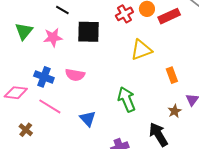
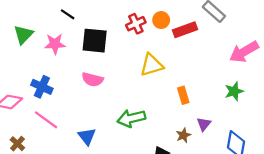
pink semicircle: (75, 75) -> (92, 79), moved
green arrow: (127, 99) -> (131, 118), turned -85

